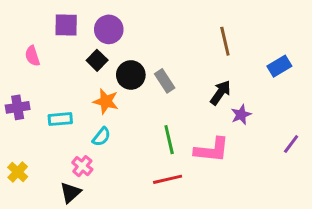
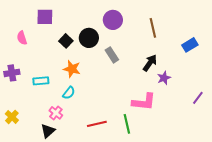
purple circle: (109, 29) -> (113, 20), moved
black circle: (131, 75) -> (89, 38), moved
green line: (169, 140) -> (127, 124), moved
red line: (168, 179) -> (97, 124), moved

